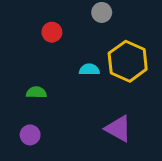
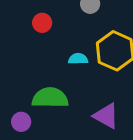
green semicircle: (36, 92) -> (50, 98), moved, size x1.8

